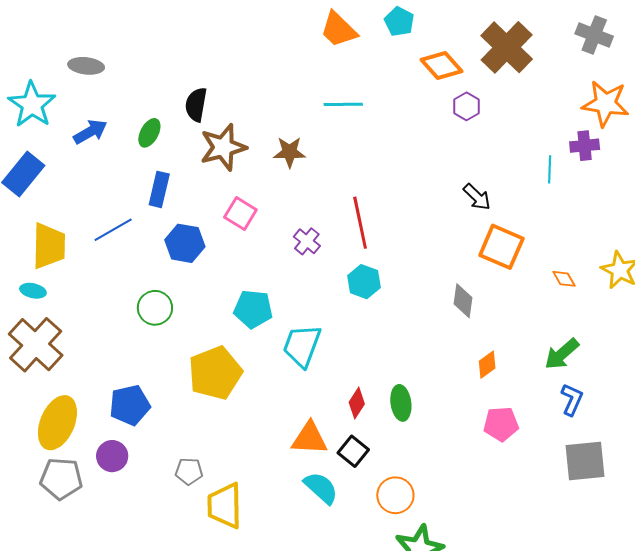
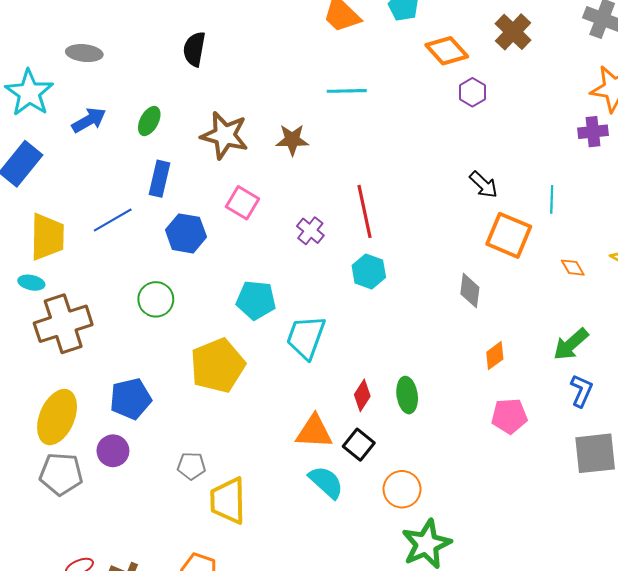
brown cross: (507, 47) -> (513, 32), size x0.7
black semicircle: (196, 105) -> (194, 49), moved
brown star: (223, 147) -> (225, 135), turned 30
cyan line: (550, 169) -> (552, 199), moved
brown cross: (36, 345) -> (63, 324), moved, turned 30

